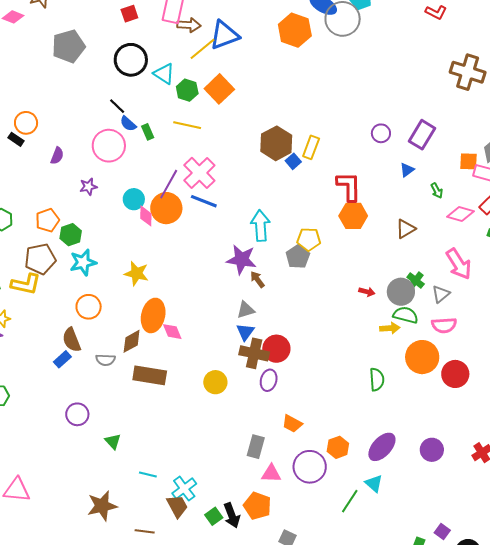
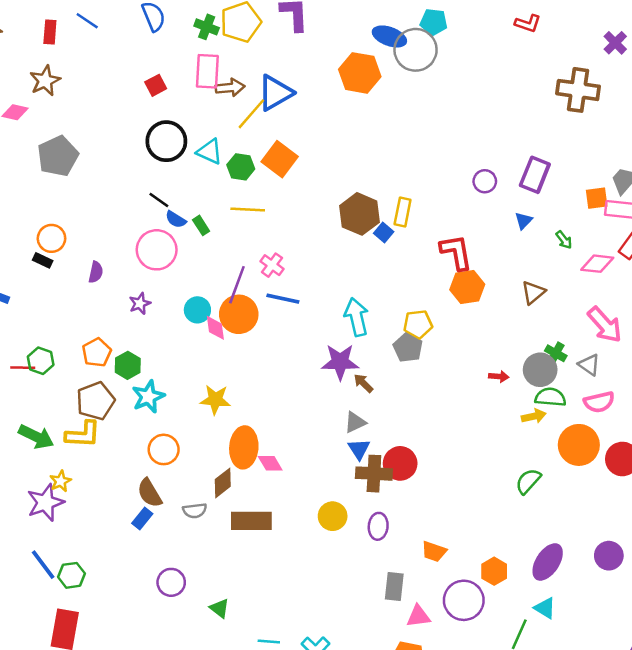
gray pentagon: (68, 46) -> (58, 156), moved
pink cross: (199, 173) -> (272, 265), size x0.6
gray triangle: (441, 294) -> (589, 365), turned -36
green semicircle: (377, 379) -> (528, 481), turned -125
purple ellipse: (269, 380) -> (378, 526), moved

